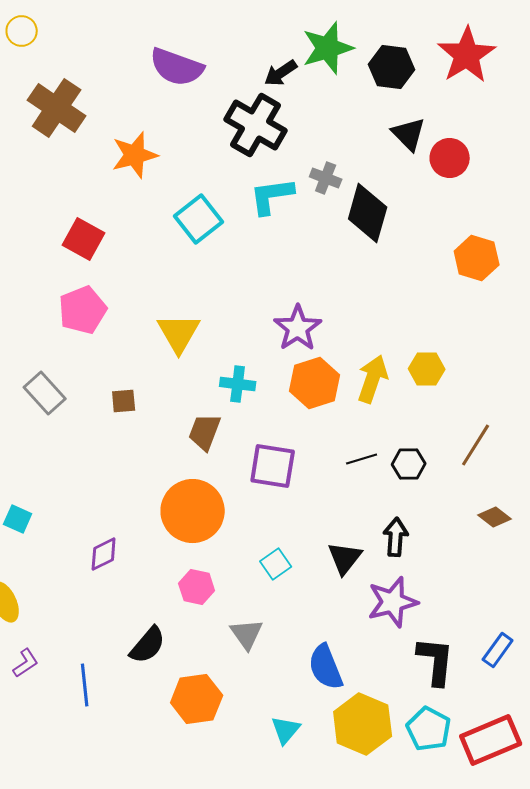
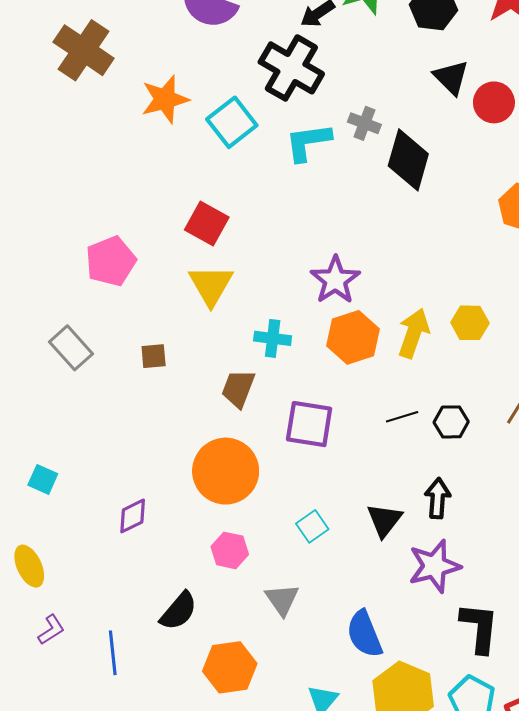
cyan square: (199, 219) -> (232, 122), moved
red square: (84, 239) -> (207, 224), moved

